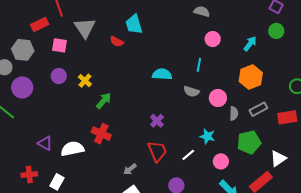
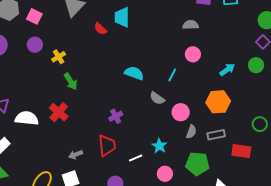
gray semicircle: (202, 11) -> (191, 25), turned -35
pink square: (60, 45) -> (34, 16), moved
green arrow: (104, 101) -> (71, 81), turned 90

